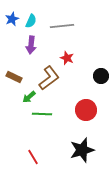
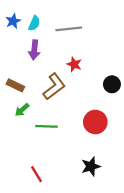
green arrow: (29, 97) -> (22, 110), moved
black star: (82, 150) -> (91, 166), size x0.7

